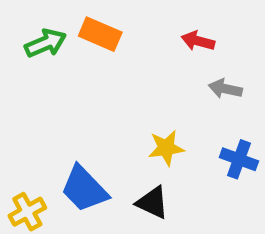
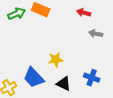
yellow star: (166, 148) -> (56, 60), moved
blue cross: (239, 159) -> (92, 78), moved

